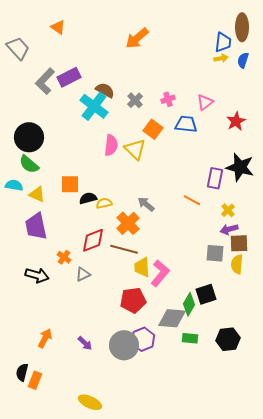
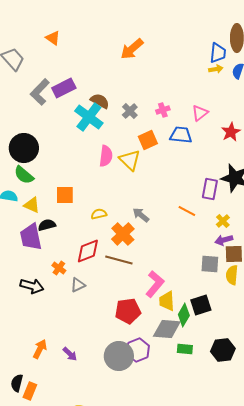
orange square: (153, 129) -> (148, 140), turned 30
black semicircle: (88, 198) -> (47, 225), moved
yellow trapezoid: (142, 267) -> (167, 301), moved
purple arrow: (85, 343) -> (70, 354), moved

